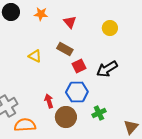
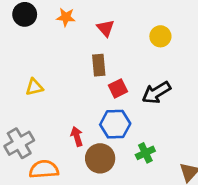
brown rectangle: (65, 49) -> (99, 65), turned 56
yellow triangle: (35, 56) -> (34, 87), moved, turned -40

